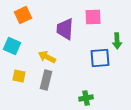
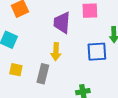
yellow arrow: (47, 57) -> (56, 52), moved, turned -114

